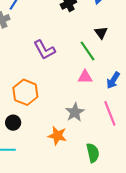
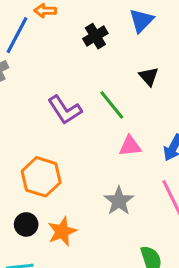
green line: (87, 51) -> (112, 105), moved
orange star: (57, 136) -> (62, 231), moved, turned -30

